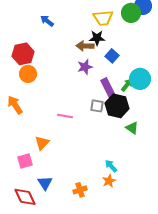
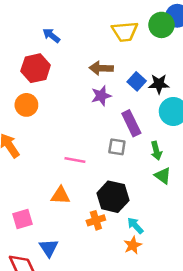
black star: (97, 38) -> (159, 84), moved
red hexagon: (23, 54) -> (36, 68), moved
green arrow: (127, 85) -> (156, 151), moved, turned 128
black hexagon: (117, 106) -> (113, 197), moved
orange triangle: (42, 143) -> (61, 195), moved, turned 49
orange cross: (80, 190) -> (96, 220), moved

